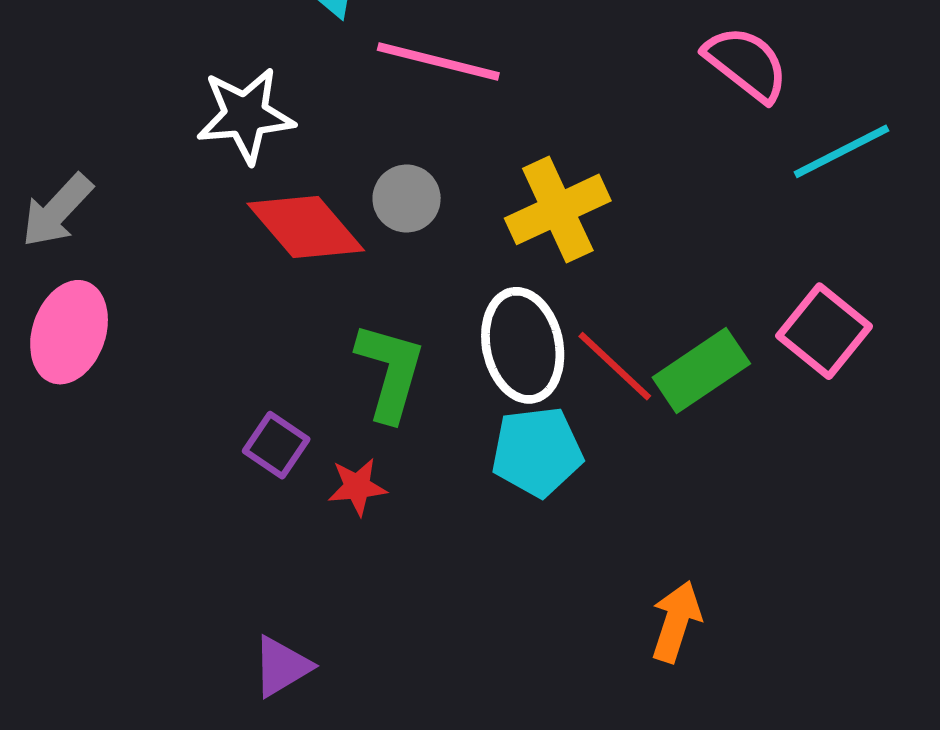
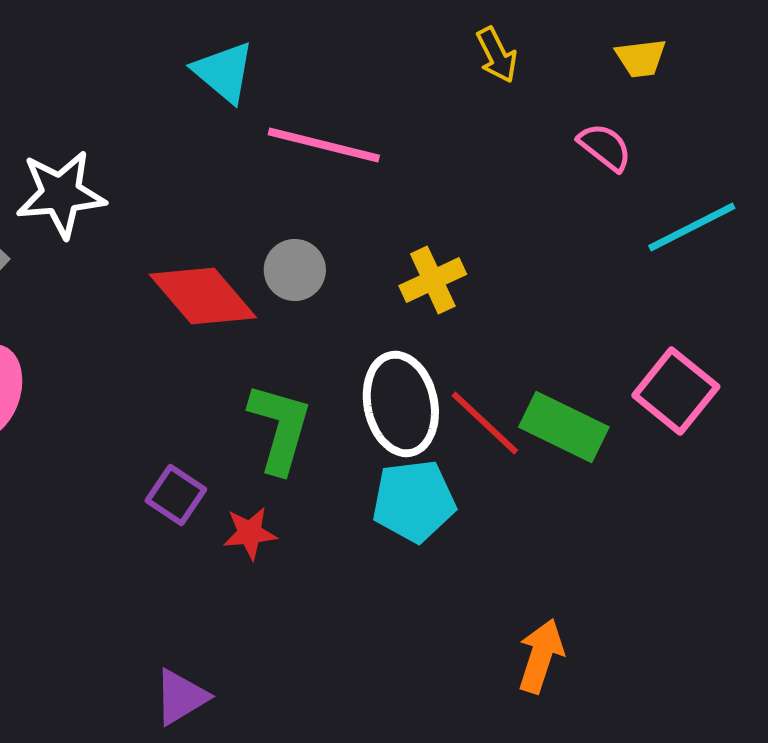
pink semicircle: (746, 64) -> (605, 147), size x0.7
white star: (245, 115) -> (61, 194), moved
yellow cross: (558, 209) -> (433, 280), size x0.7
green rectangle: (701, 371) -> (564, 427), turned 60

